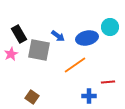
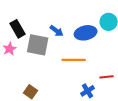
orange line: (75, 65) -> (74, 60), turned 35
blue cross: (89, 96) -> (88, 91), turned -32

